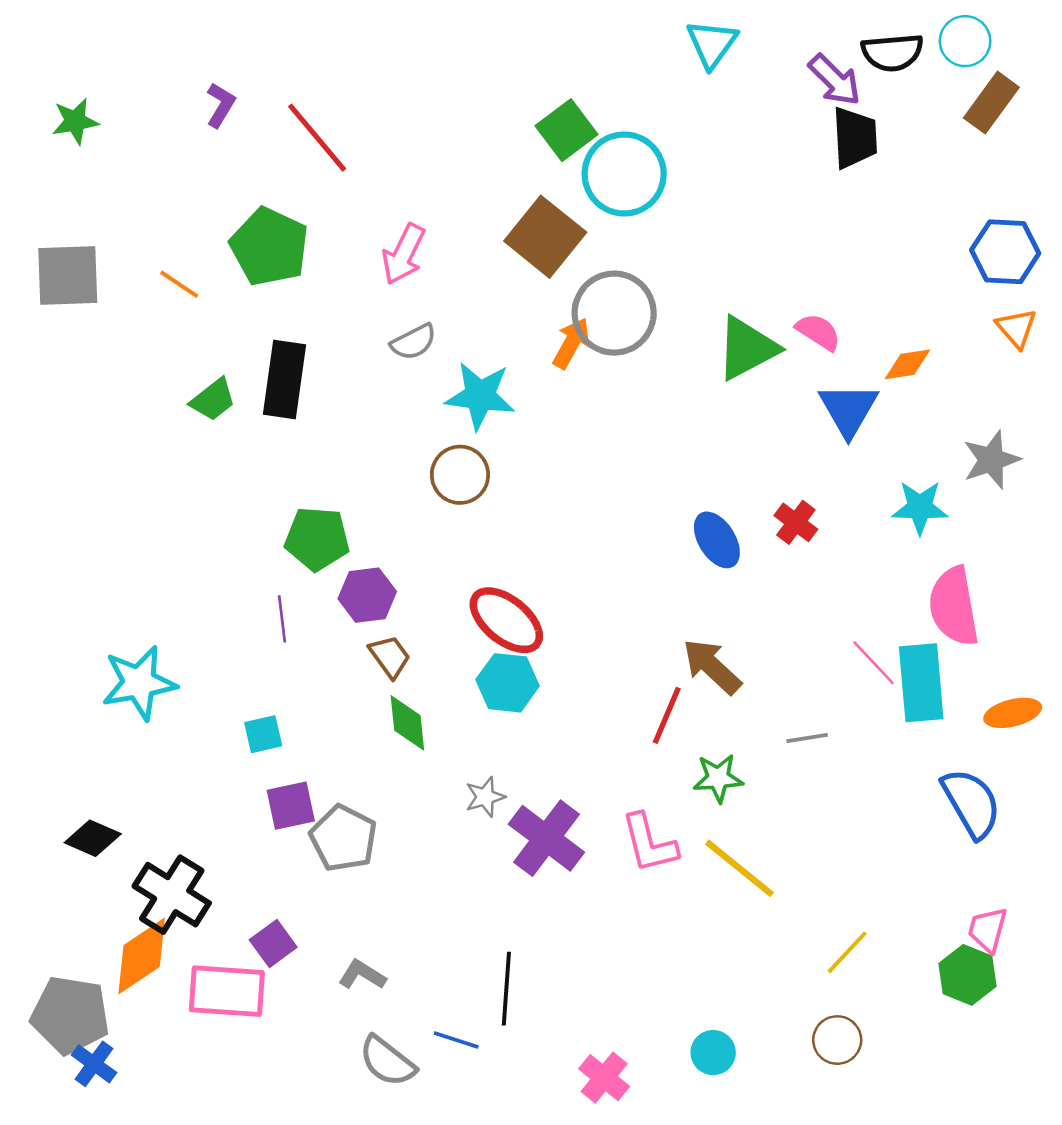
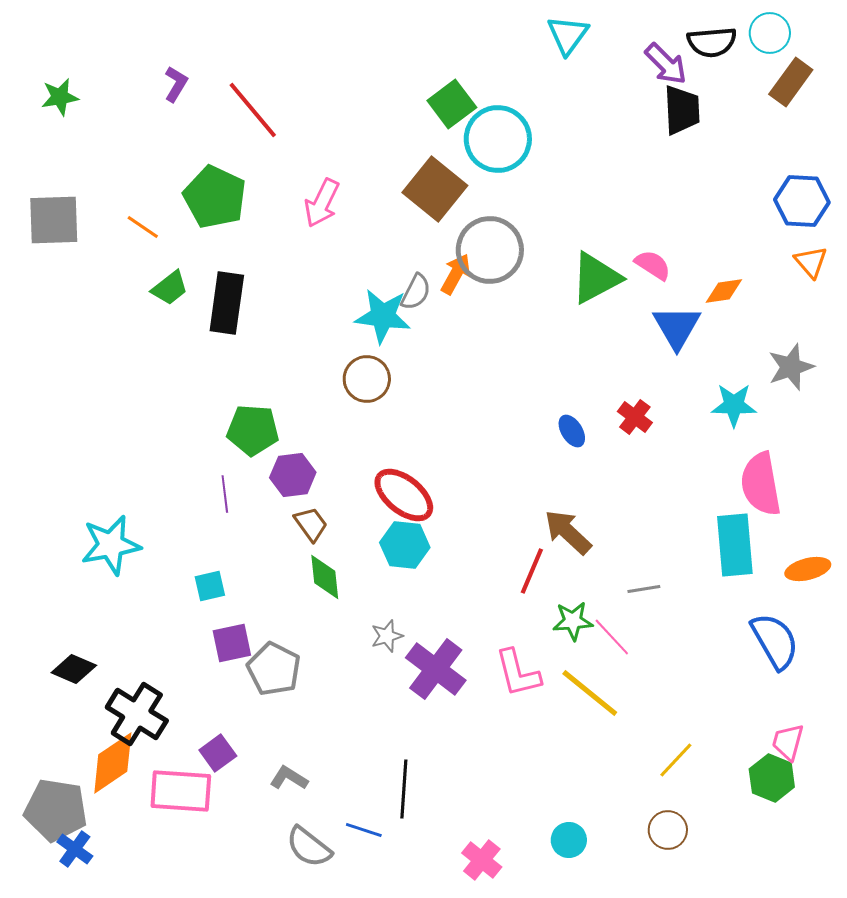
gray semicircle: (414, 342) -> (416, 292), moved, turned -36
green trapezoid: (213, 400) -> (170, 288), moved
blue ellipse: (717, 540) -> (572, 431), size x0.7
pink line: (874, 663) -> (612, 637), moved

